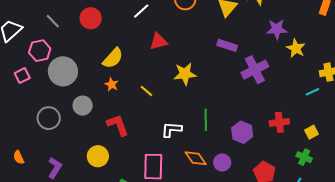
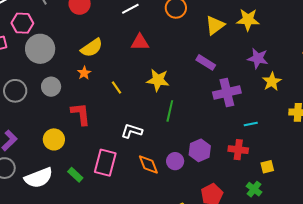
cyan line: (312, 92) -> (251, 124), moved
green line: (206, 120) -> (170, 111), moved
purple circle: (222, 162) -> (175, 161), moved

